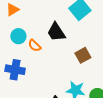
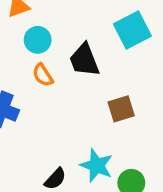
cyan circle: (18, 36) -> (38, 40), moved

